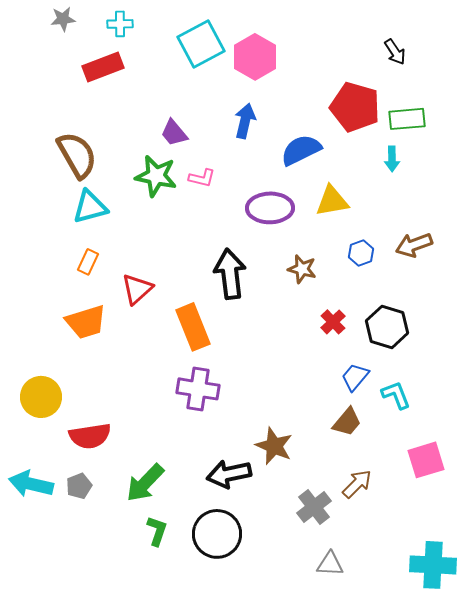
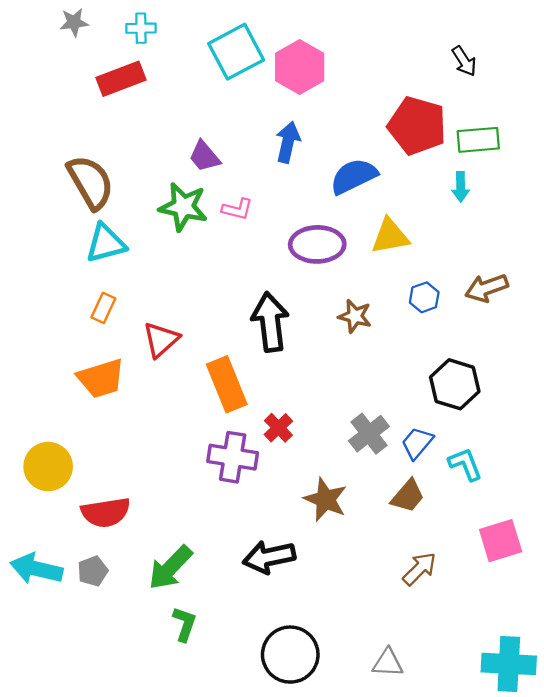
red cross: (333, 322) -> (278, 428), moved
brown star: (274, 446) -> (325, 499), moved
gray cross: (314, 507) -> (369, 434), moved
black circle: (217, 534) -> (290, 655), moved

